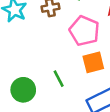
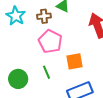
pink pentagon: (84, 31) -> (50, 41), moved

